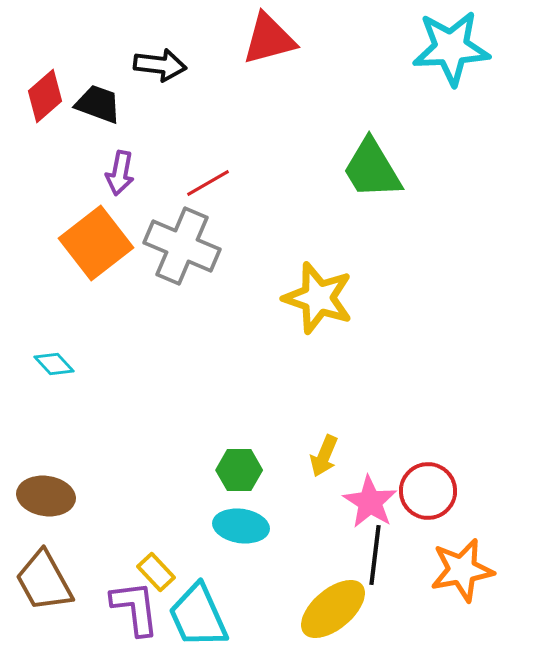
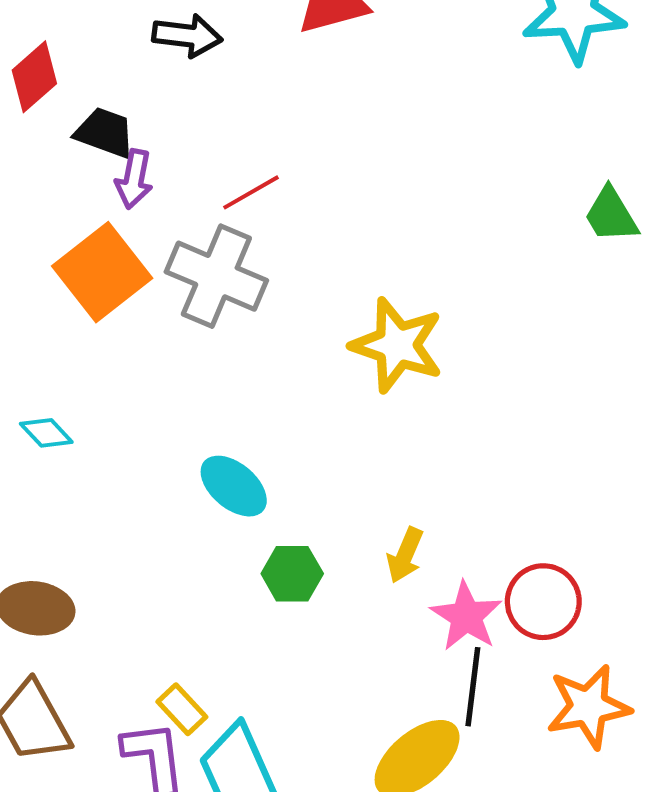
black trapezoid: (98, 104) -> (105, 133), moved
green trapezoid: (372, 169) -> (611, 215), moved, size x0.7
cyan ellipse: (241, 526) -> (234, 486), moved, turned 32

